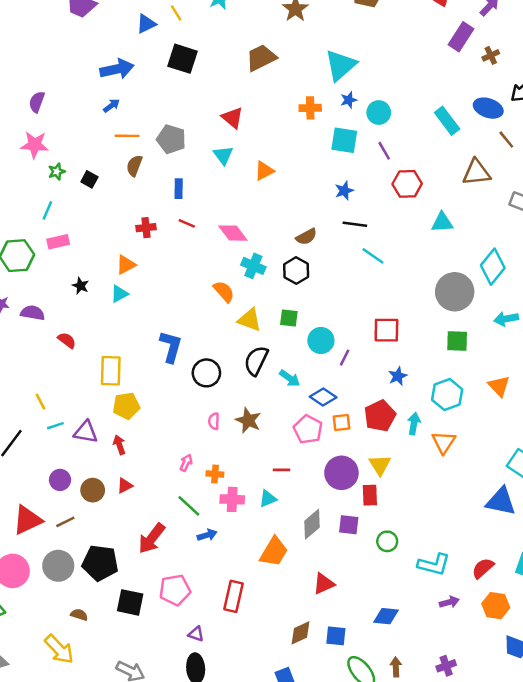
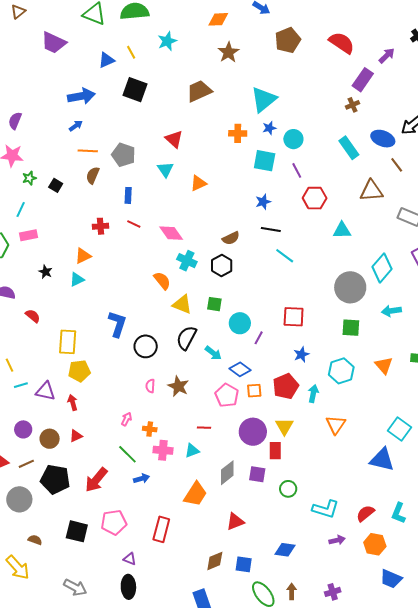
brown cross: (491, 55) -> (353, 105), moved
orange triangle: (444, 442) -> (336, 425), moved
black pentagon: (100, 563) -> (55, 479), moved

